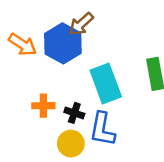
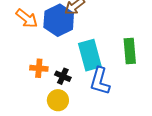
blue L-shape: (102, 129) -> (100, 81), moved

